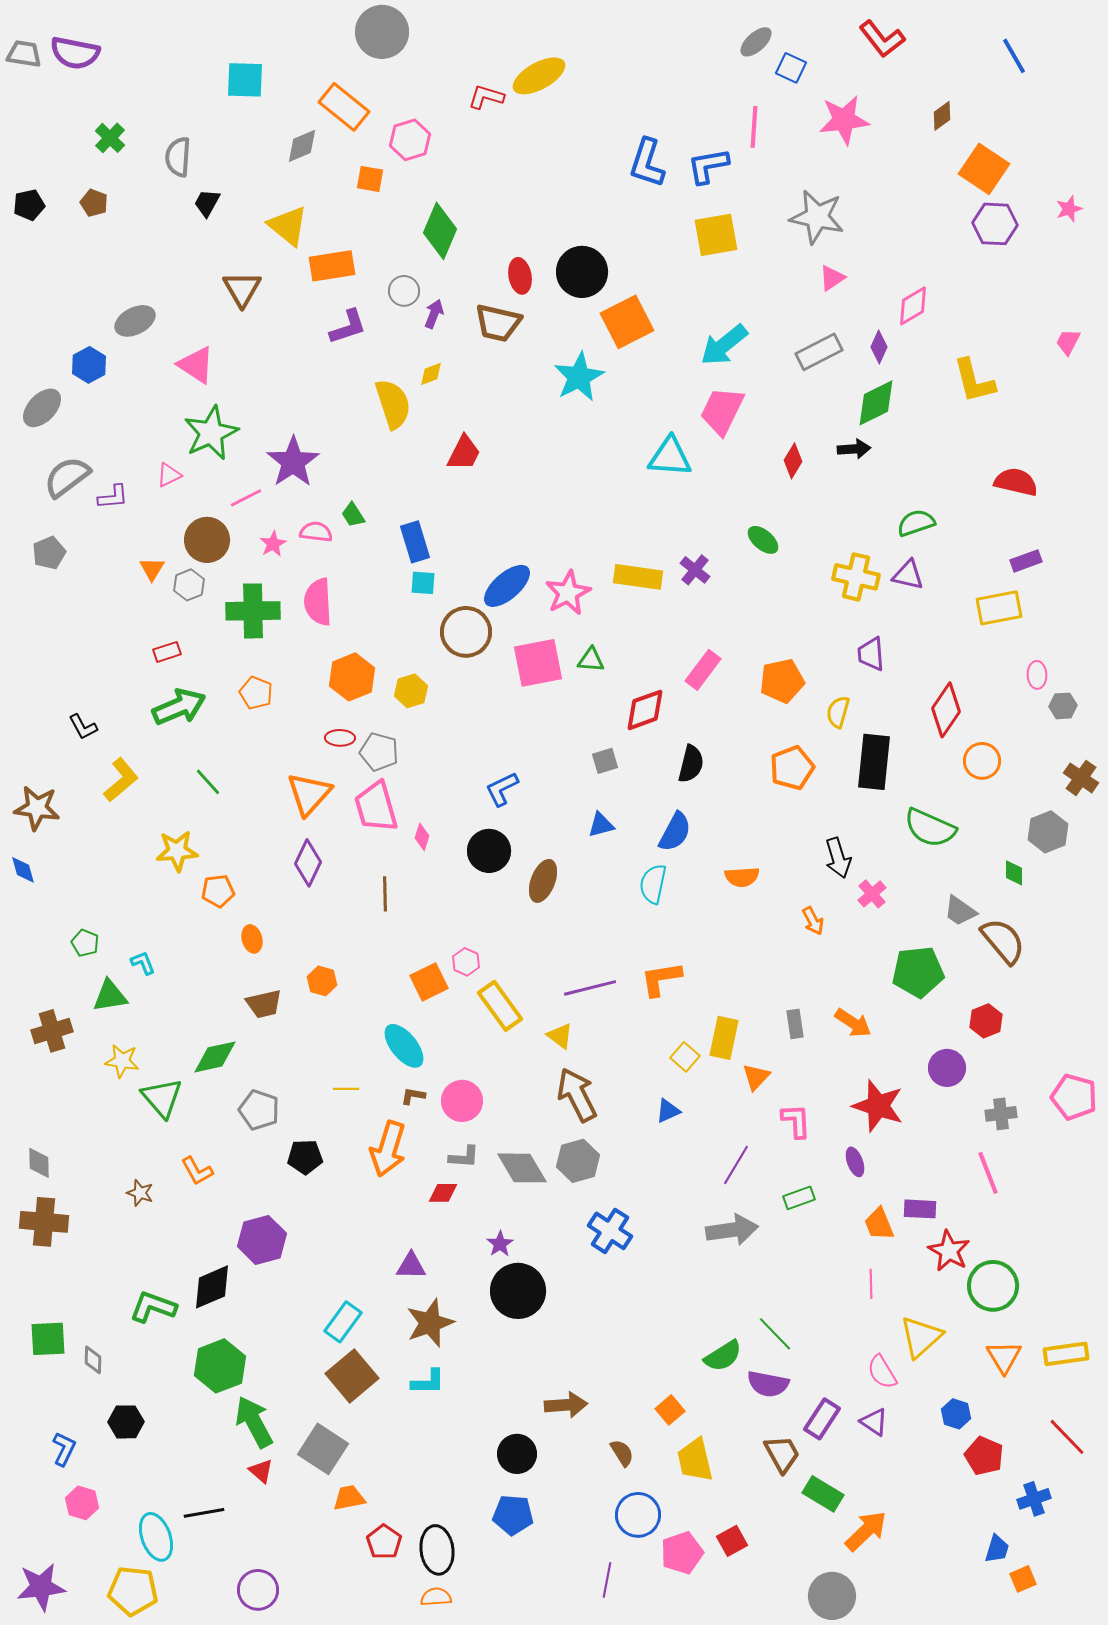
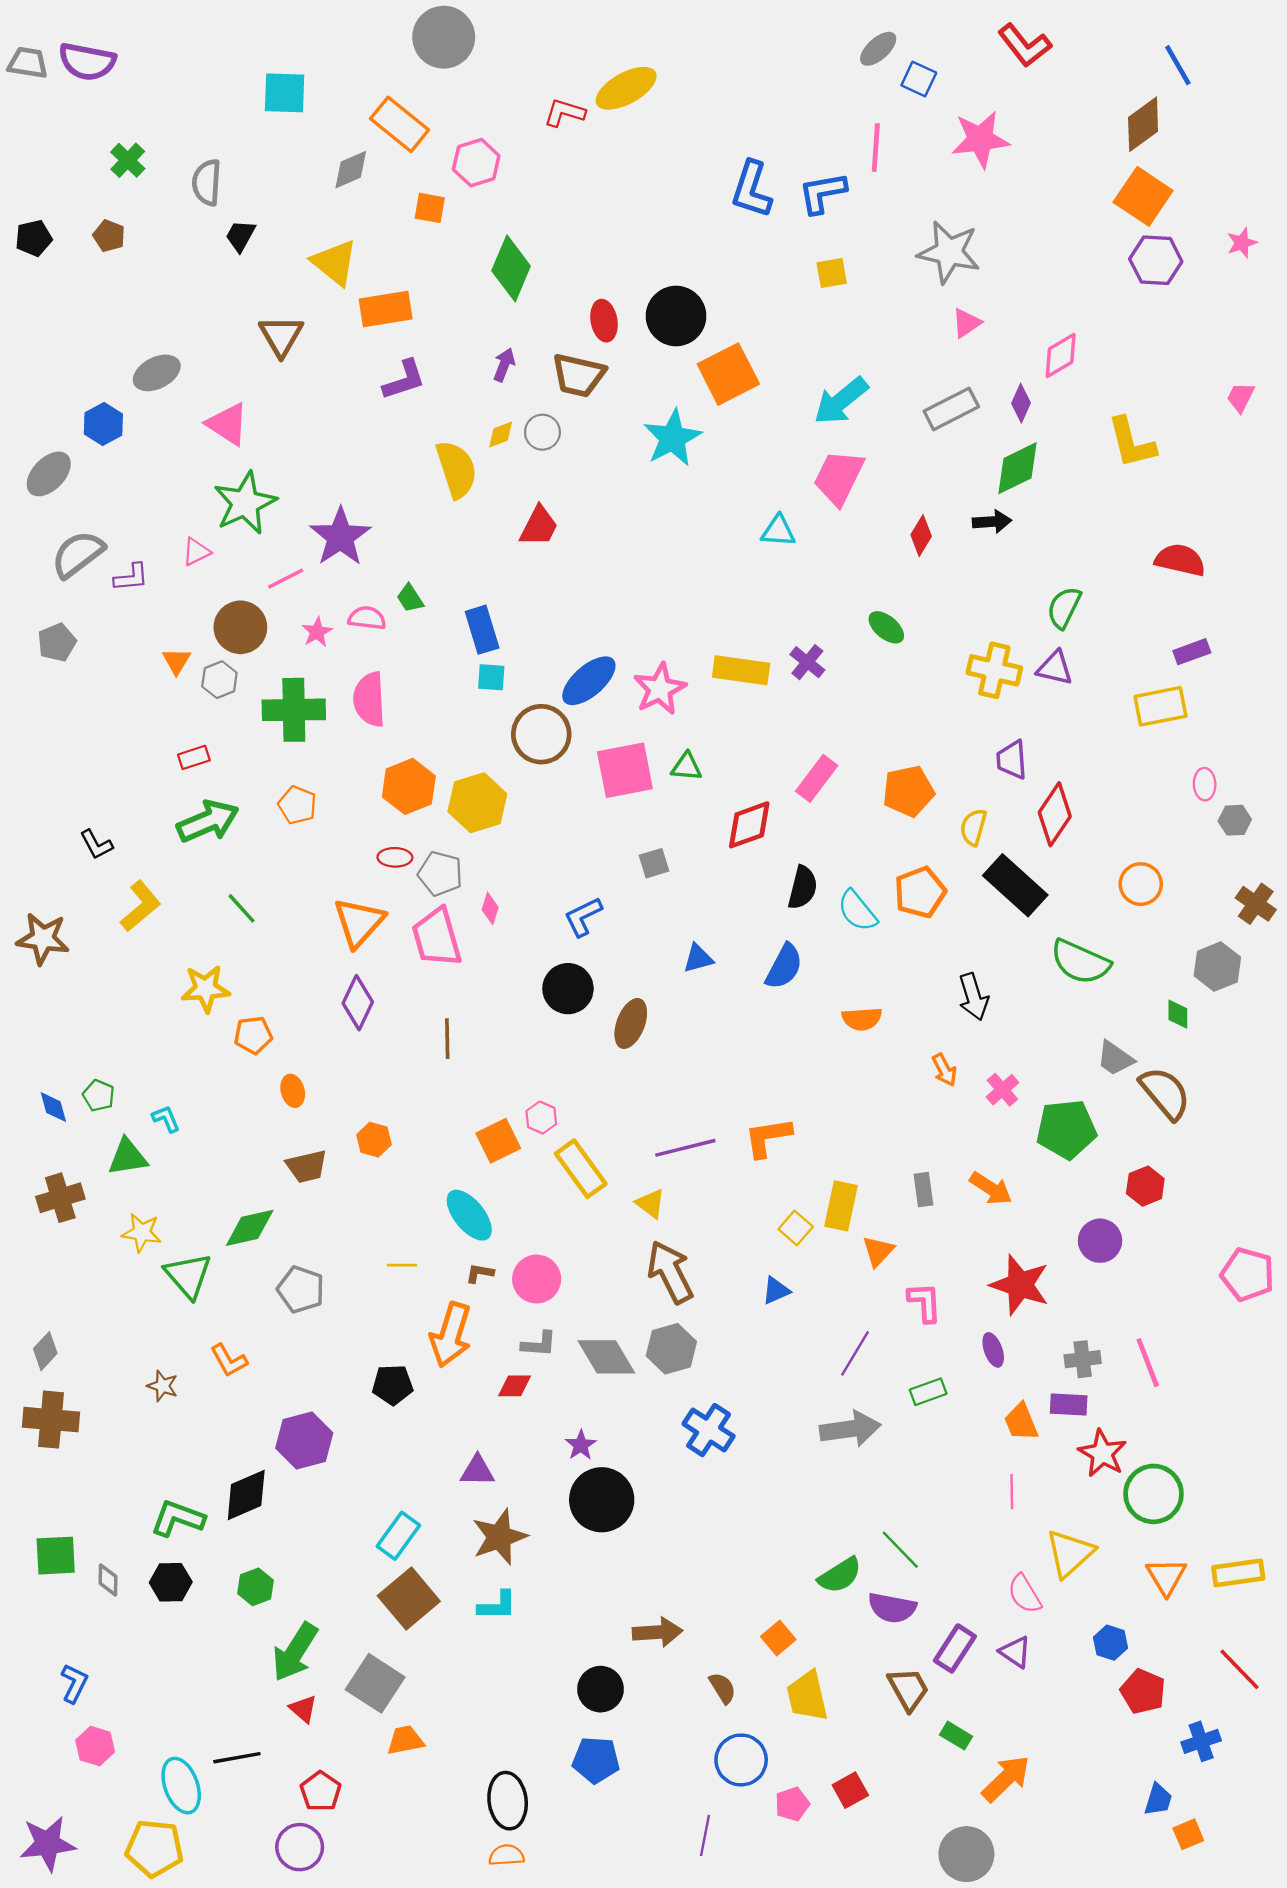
brown diamond: (942, 116) -> (1143, 124), moved, size x1.6
yellow square: (716, 235) -> (832, 273), size x0.6
gray circle: (404, 291) -> (542, 432), moved
cyan triangle: (670, 457) -> (778, 531), size x0.7
green semicircle: (916, 523) -> (1064, 608), turned -45
yellow hexagon: (411, 691) -> (477, 803), size x1.5
red diamond: (946, 710) -> (1055, 814), moved
gray square: (605, 761) -> (654, 863), moved
black rectangle: (874, 762) -> (1015, 885), turned -54
pink diamond: (422, 837) -> (490, 908), moved
blue diamond: (23, 870) -> (53, 1107), moved
cyan semicircle: (653, 884) -> (857, 911), moved, turned -51
pink cross: (872, 894) -> (1002, 1090), moved
gray cross: (1001, 1114) -> (1083, 1359), moved
black pentagon: (305, 1157) -> (393, 1385), moved
gray diamond: (39, 1163) -> (45, 1351), turned 44
green hexagon: (220, 1366) -> (255, 1587), size x0.6
black hexagon: (126, 1422) -> (171, 1582), moved
green arrow: (254, 1422) -> (295, 1652), turned -120
green rectangle: (823, 1494) -> (956, 1736), size x0.7
red pentagon: (384, 1542) -> (321, 1791), moved
pink pentagon: (682, 1553) -> (792, 1804), size x0.7

